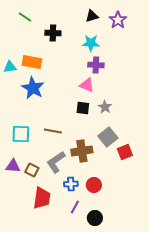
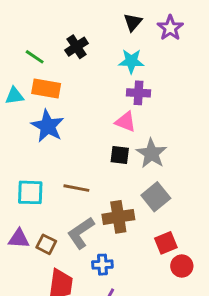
black triangle: (92, 16) -> (133, 22), turned -32
green line: (25, 17) -> (35, 57), moved
black cross: (53, 33) -> (76, 47), turned -35
gray star: (105, 107) -> (151, 153), size x1.5
red square: (125, 152) -> (166, 243), moved
red circle: (94, 185) -> (182, 266), moved

